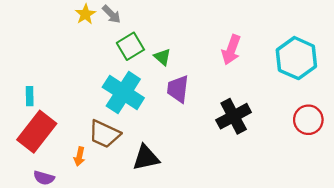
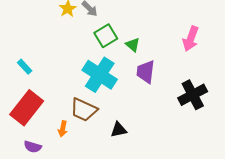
cyan rectangle: (30, 96) -> (25, 67), moved, turned -42
black triangle: (146, 158) -> (119, 130), size x0.7

